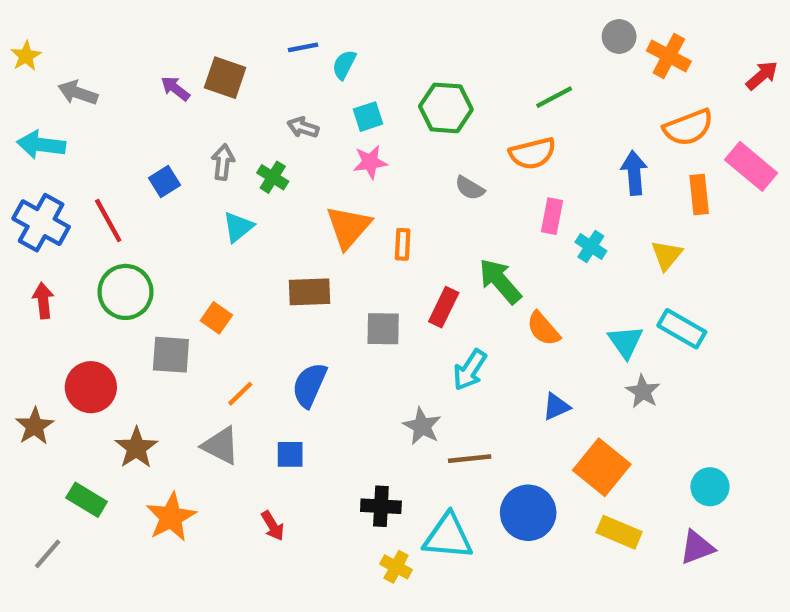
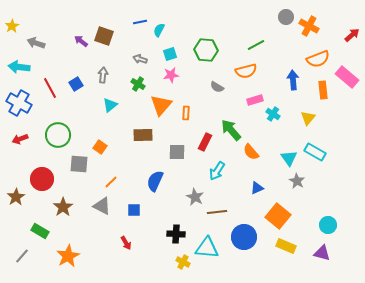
green cross: (273, 177) -> (138, 84), moved
pink rectangle: (552, 216) -> (255, 100), turned 63
red line: (108, 220) -> (50, 88), moved
red arrow: (43, 301) -> (20, 139), turned -105
blue semicircle: (309, 385) -> (155, 181), moved
orange star: (171, 517) -> (68, 256), moved
purple triangle: (697, 547) -> (322, 253), turned 36

